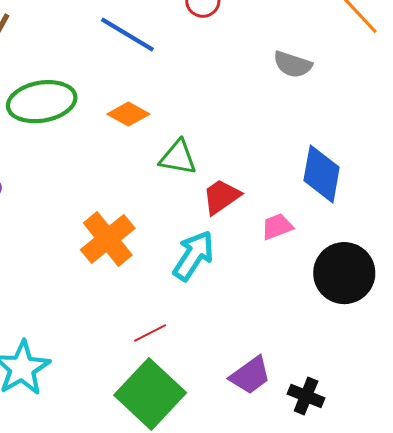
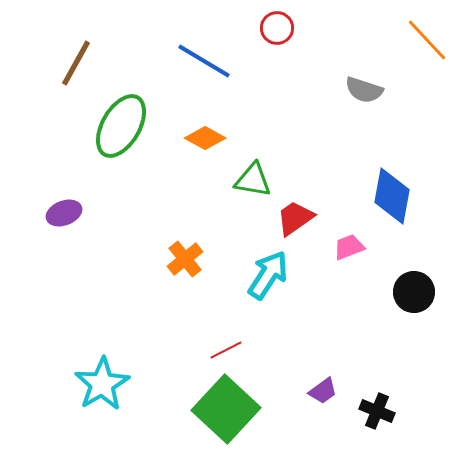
green ellipse: (42, 102) -> (121, 126), turned -50
orange cross: (108, 239) -> (185, 259), size x0.7
black circle: (344, 273) -> (414, 292), size x0.7
purple trapezoid: (250, 375) -> (323, 391), size x0.7

